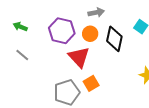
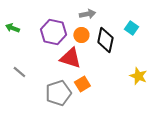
gray line: (22, 55) -> (19, 72), moved
red triangle: (79, 57) -> (70, 58), turned -30

